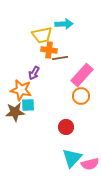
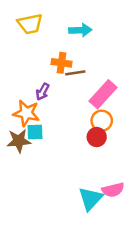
yellow trapezoid: (42, 35) -> (30, 24), moved
red circle: (66, 127) -> (97, 137), moved
pink semicircle: (90, 164) -> (113, 190), moved

